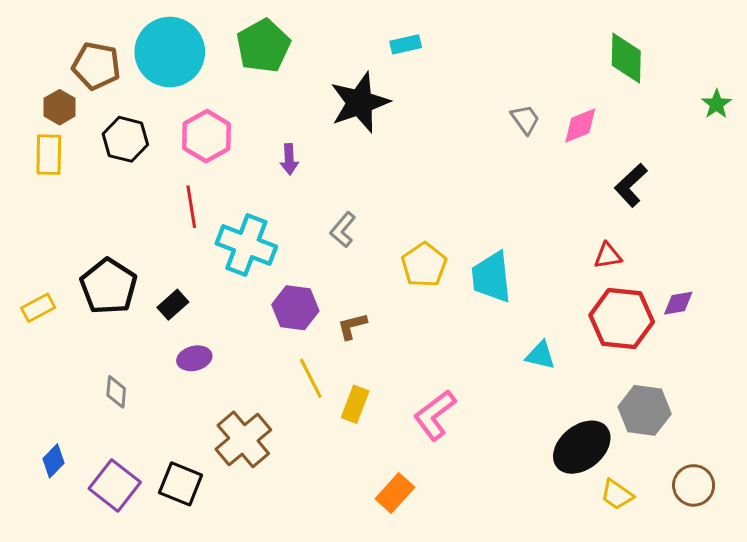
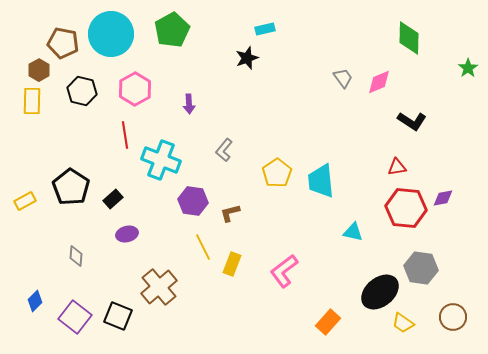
black star: (360, 103) -> (247, 58), moved, size x0.6
black L-shape: (631, 185) -> (412, 121), turned -104
orange rectangle: (395, 493) -> (328, 322), moved

